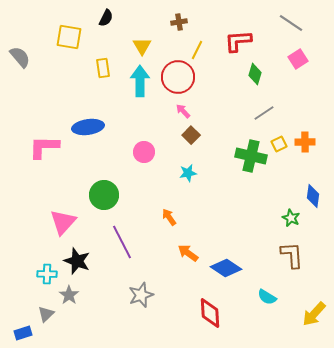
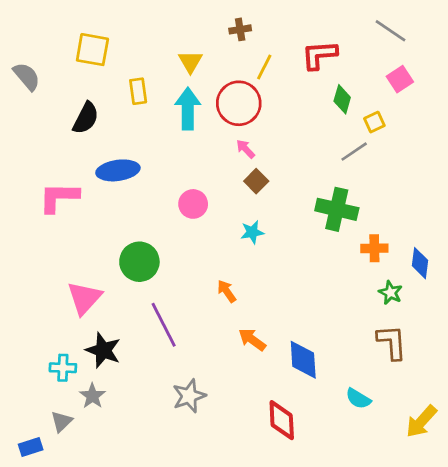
black semicircle: (106, 18) -> (86, 118), moved, size x1.4
orange cross: (305, 142) -> (374, 248), moved
yellow square: (279, 144) -> (374, 122), moved
blue diamond: (226, 268) -> (303, 360), turned 52

